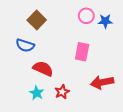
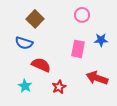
blue star: (105, 21) -> (101, 40), moved
red arrow: (102, 82) -> (97, 78), turned 30
cyan star: (37, 93) -> (25, 86), moved

